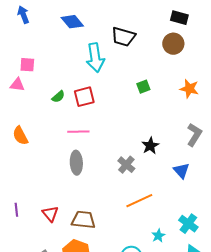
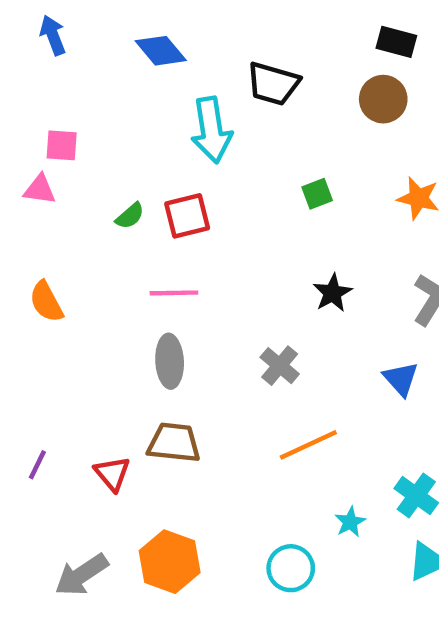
black star: (150, 146) -> (333, 293), moved
purple line: (16, 210) -> (37, 465), turned 32
brown trapezoid: (83, 220) -> (174, 443), moved

